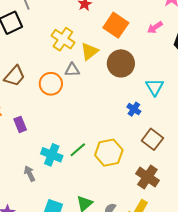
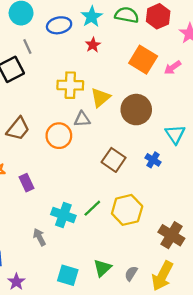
orange square: (116, 25) -> (143, 60), moved
yellow cross: (63, 39) -> (70, 85), turned -30
brown square: (152, 139) -> (114, 160), moved

